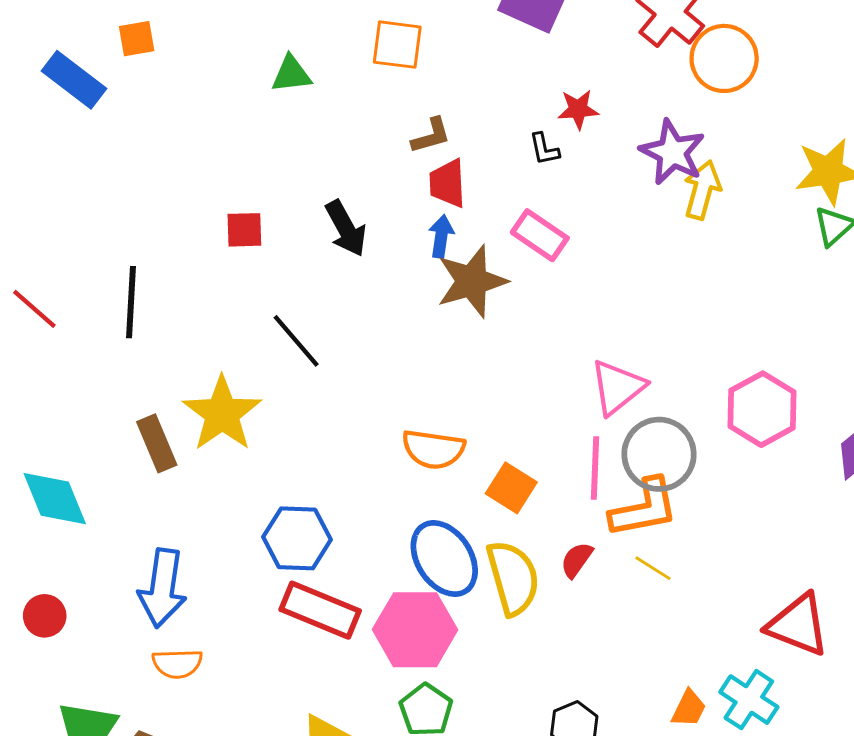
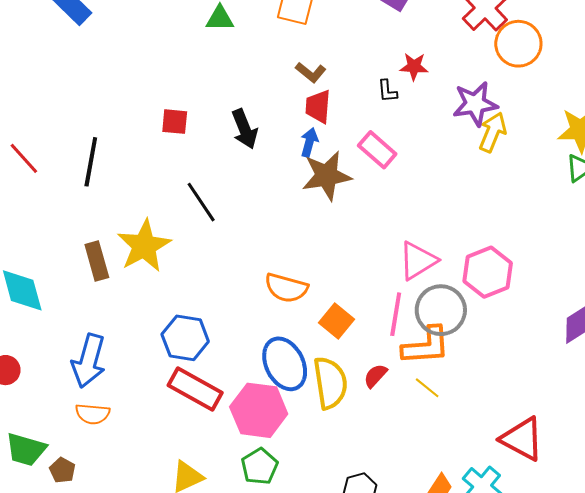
brown L-shape: (431, 136) -> (311, 72), turned 48
purple star: (672, 152) -> (475, 104), turned 30
pink hexagon: (762, 409) -> (488, 272), moved

